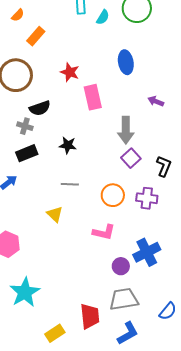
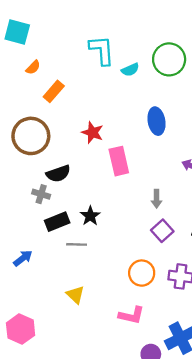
cyan semicircle: (103, 17) -> (130, 70), turned 35
gray arrow: (126, 130) -> (157, 199), size x0.6
black star: (68, 145) -> (90, 216), turned 30
black rectangle: (27, 153) -> (57, 222), moved
gray line: (70, 184) -> (77, 244), moved

